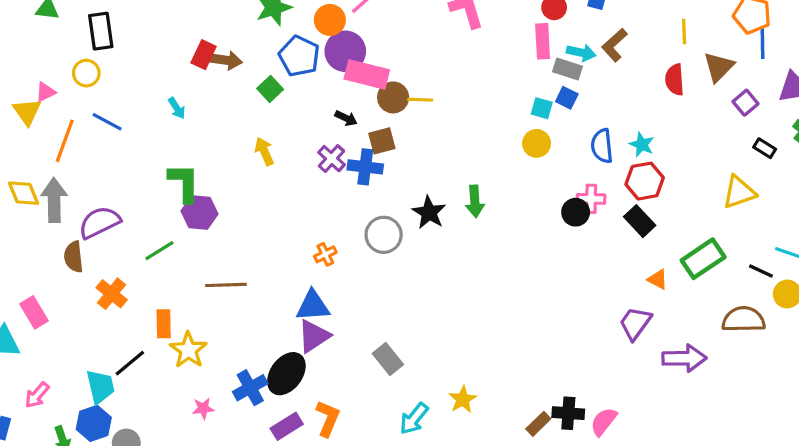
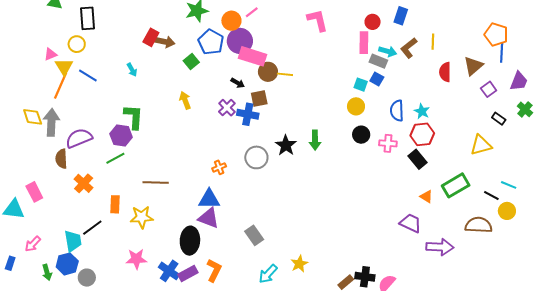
yellow line: (684, 31) -> (433, 42), moved
yellow triangle: (27, 112) -> (64, 67), moved
black circle: (576, 212) -> (361, 135), moved
purple hexagon: (200, 213) -> (121, 135), moved
purple trapezoid: (635, 323) -> (411, 223), turned 75
purple triangle: (314, 336) -> (209, 218), turned 50
yellow star: (188, 350) -> (142, 217), moved, turned 30
black ellipse: (286, 374) -> (190, 241), turned -36
blue cross: (250, 388) -> (169, 271), moved, turned -30
pink star: (203, 408) -> (136, 259), size x1.5

